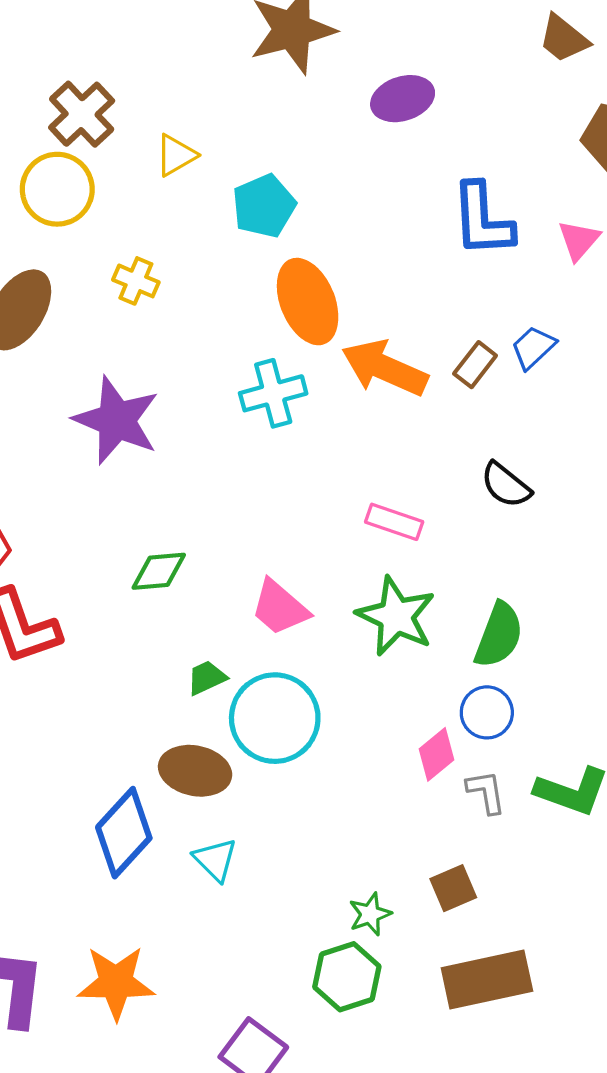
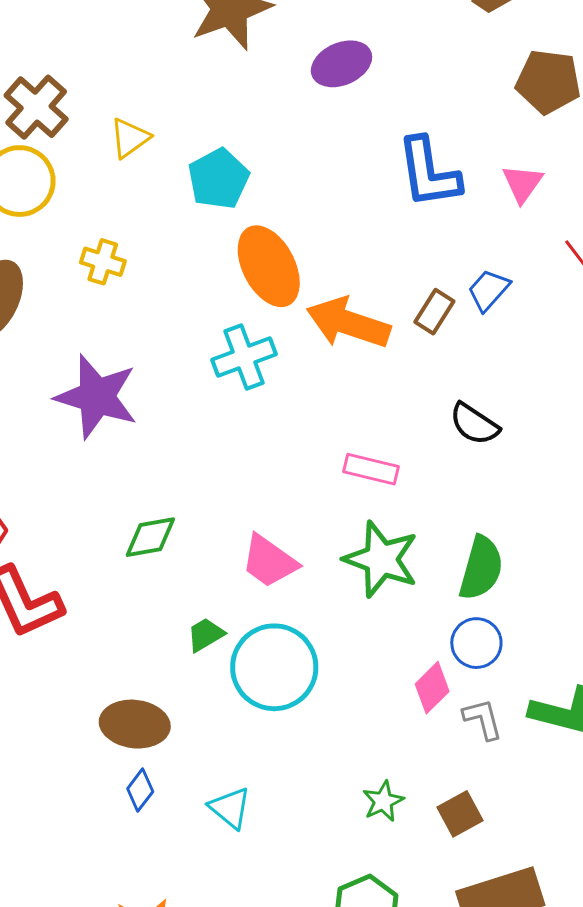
brown ellipse: (195, 771) -> (135, 724), moved
blue diamond: (124, 833) -> (140, 790), size x0.5
green star: (370, 914) -> (383, 801), moved

